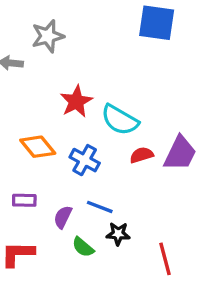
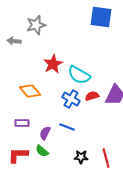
blue cross: (85, 160) -> (71, 99), moved
black star: (118, 234) -> (81, 157), moved
green semicircle: (83, 247) -> (42, 151), moved

